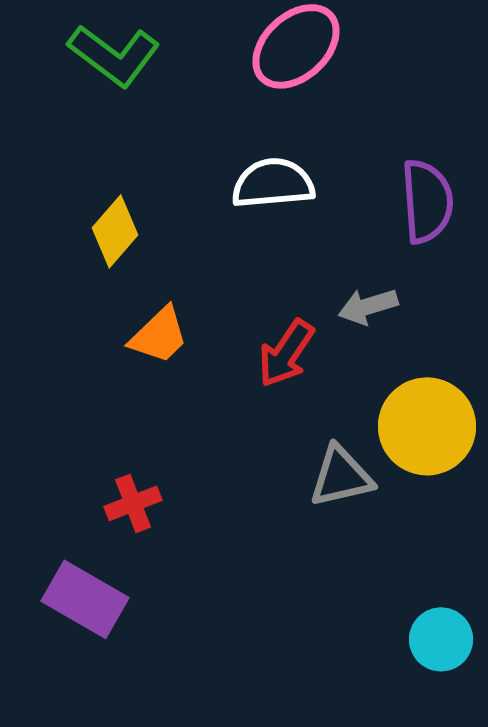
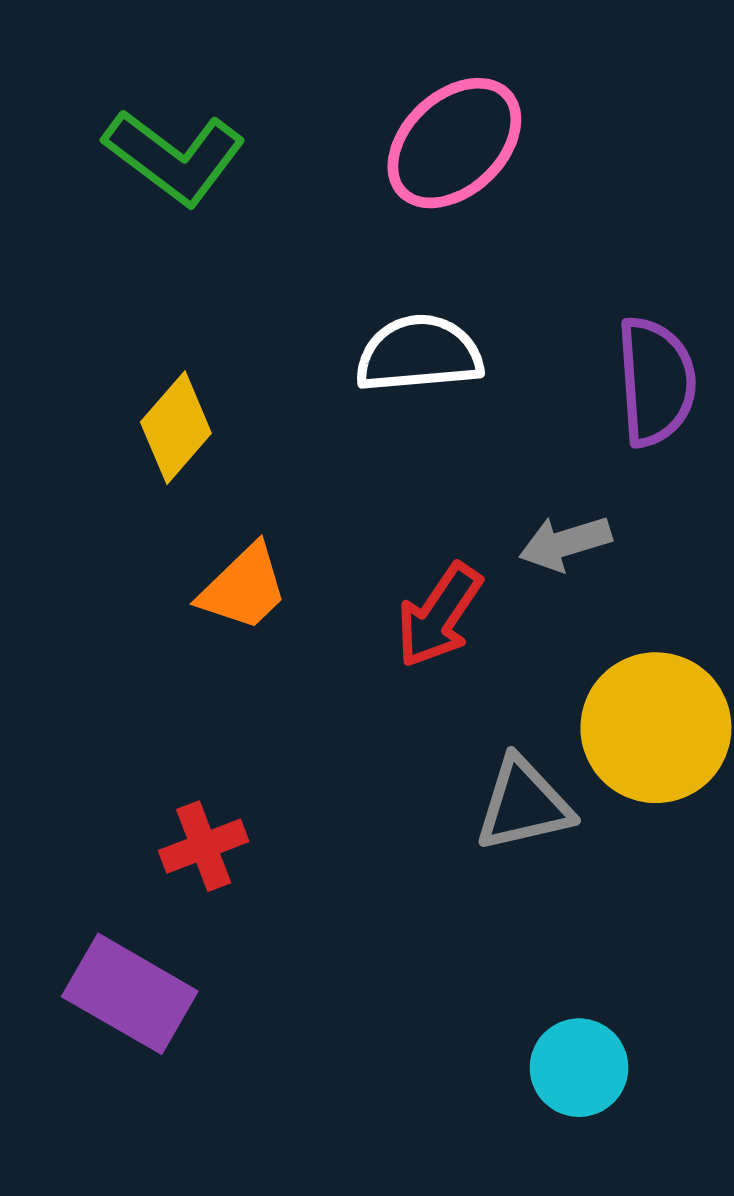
cyan circle: (441, 639) -> (579, 1068), moved

